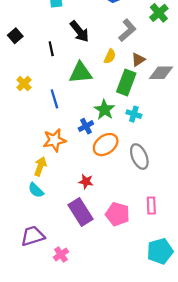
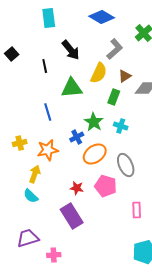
yellow semicircle: (110, 56) -> (99, 73), size x1.5
green rectangle: (126, 83) -> (114, 97), size x0.7
yellow cross: (24, 84) -> (20, 143), moved, turned 32
pink pentagon: (118, 214) -> (106, 186), moved
pink cross: (61, 254) -> (54, 255), turned 32

